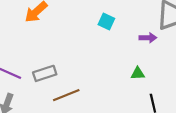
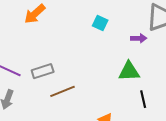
green triangle: (138, 73) -> (129, 71), size x1.6

